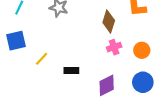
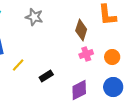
black rectangle: (71, 71) -> (46, 76), turned -32

